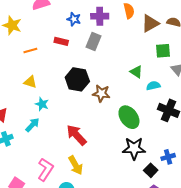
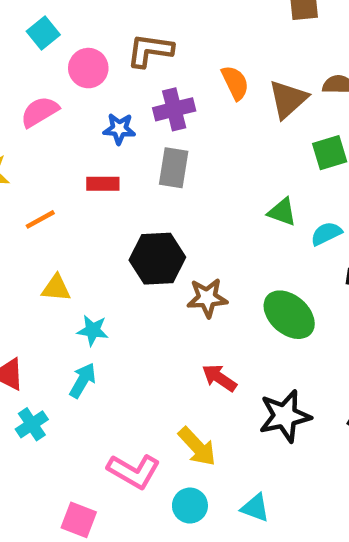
brown star: (101, 93) -> (207, 298), moved
red arrow: (76, 135) -> (219, 378), moved, size x0.7
black star: (134, 148) -> (285, 416), moved
pink L-shape: (45, 169) -> (134, 471), turned 100

